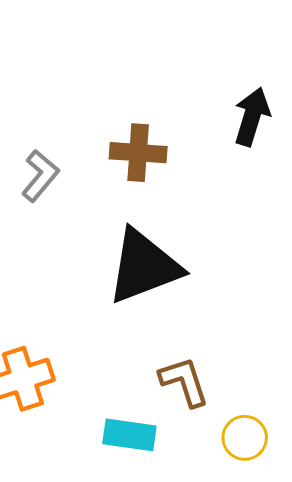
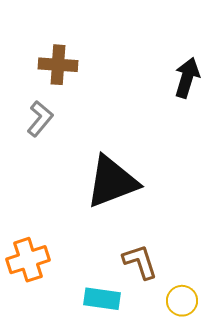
brown cross: (138, 153) -> (58, 65), moved

